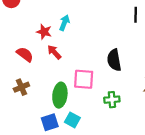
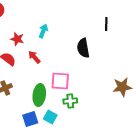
red star: (44, 32) -> (17, 39), moved
black semicircle: (114, 60) -> (83, 48), moved
green cross: (112, 100) -> (70, 101), moved

